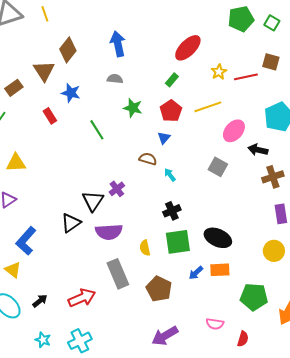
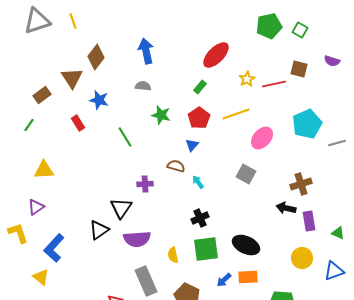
black arrow: (258, 150) -> (286, 208), moved
purple cross: (117, 189) -> (145, 184), moved, turned 35

